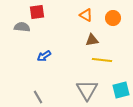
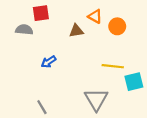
orange circle: (113, 18) -> (117, 26), moved
brown triangle: (92, 40) -> (76, 31), moved
cyan square: (121, 90) -> (134, 82), moved

